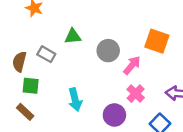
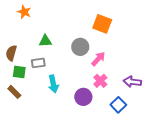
green triangle: (73, 36) -> (45, 41), moved
orange square: (157, 41) -> (102, 24), moved
gray rectangle: (46, 54) -> (38, 63), moved, turned -40

